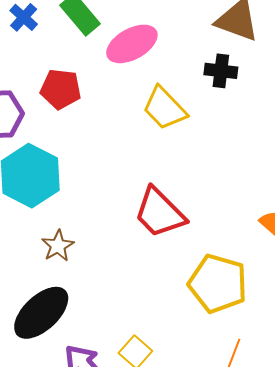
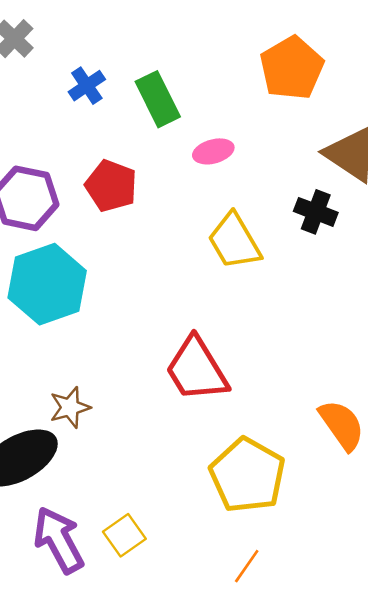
pink ellipse: (132, 44) -> (213, 151), size x0.6
brown star: (58, 246) -> (70, 407), moved

